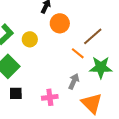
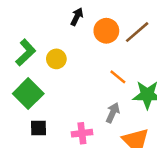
orange circle: (60, 23) -> (106, 31), moved
brown line: (93, 36) -> (137, 32), moved

